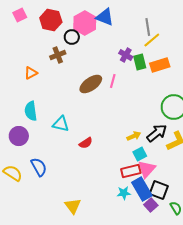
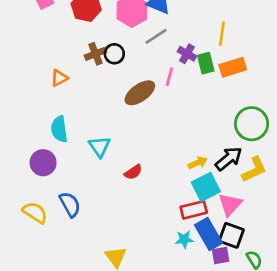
gray line: (148, 27) -> (156, 36), moved, turned 66
black circle: (72, 37) -> (114, 54), moved
yellow line: (152, 40) -> (222, 34), turned -42
pink line: (113, 81) -> (169, 77), moved
cyan triangle: (61, 124) -> (100, 147), turned 42
cyan square: (140, 154) -> (206, 187), size x1.5
pink triangle: (147, 169) -> (230, 204), moved
purple square: (151, 205) -> (221, 256), turned 32

